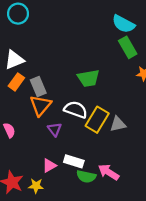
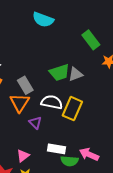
cyan semicircle: (123, 24) -> (43, 20), moved
gray rectangle: (38, 87) -> (25, 85), moved
gray triangle: (118, 124) -> (76, 74), moved
pink triangle: (49, 166) -> (23, 156), moved

